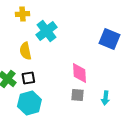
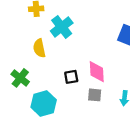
black square: (28, 78) -> (71, 77), moved

